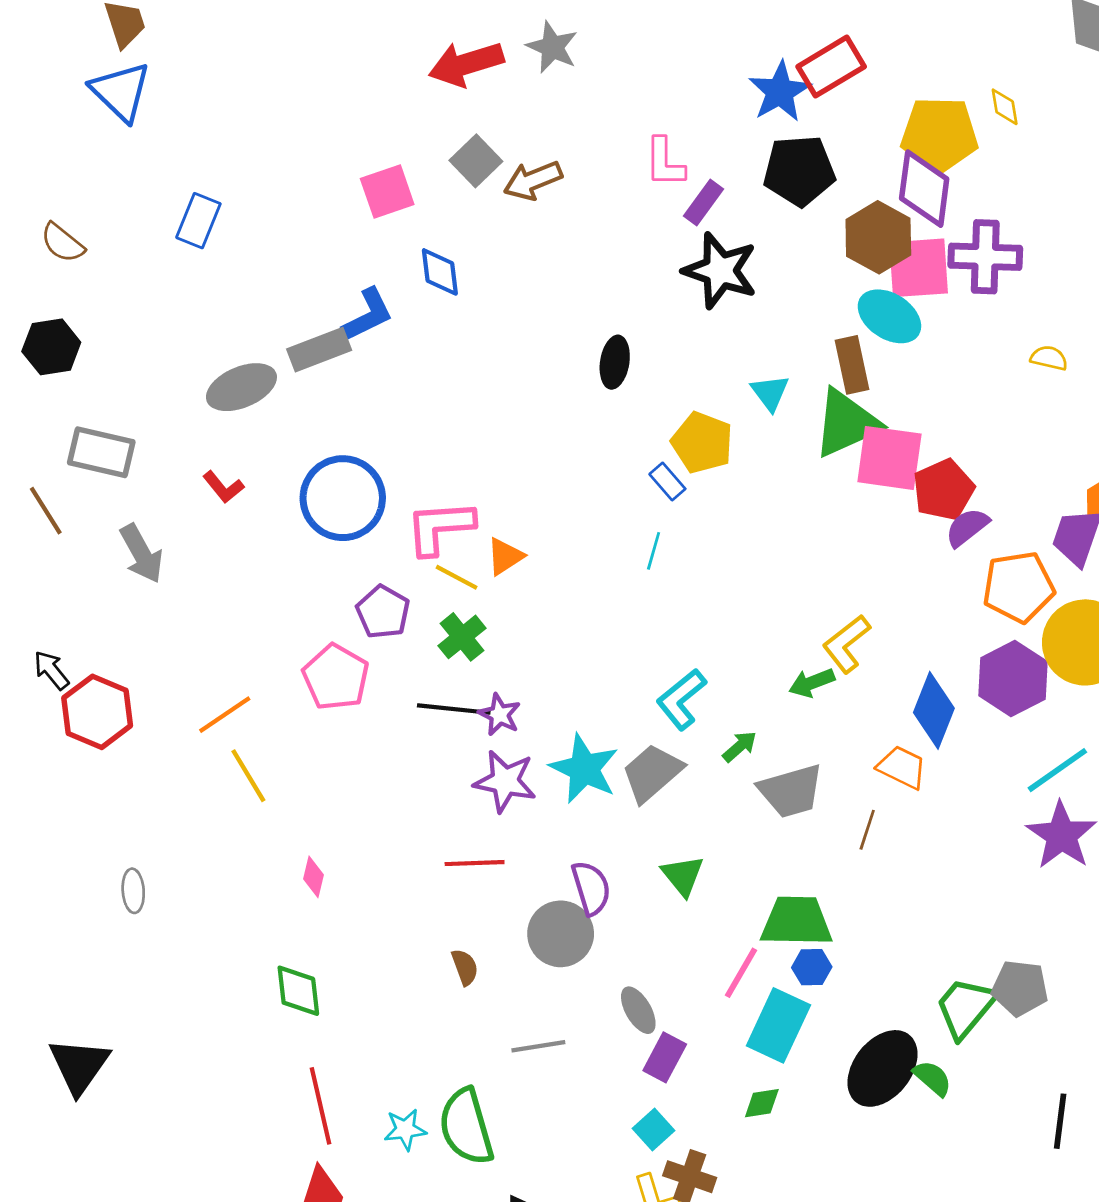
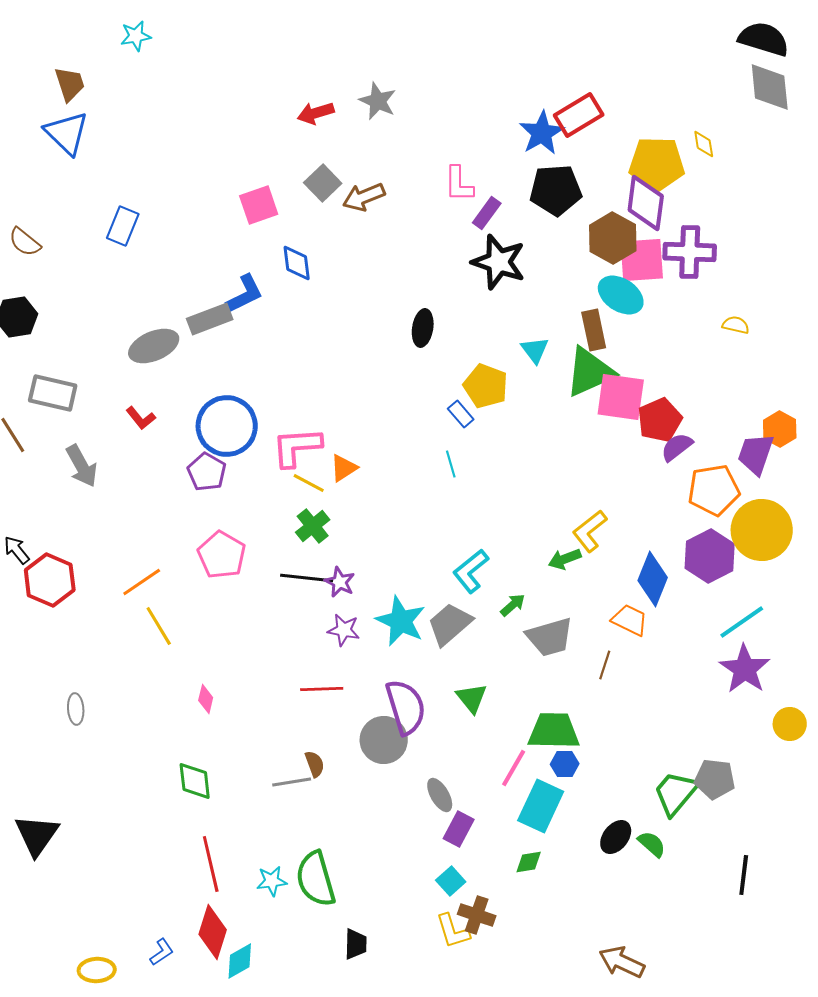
red arrow: (466, 64) -> (316, 113), size x0.7
cyan line: (654, 551) -> (451, 464), turned -32
purple pentagon: (383, 612) -> (207, 472), moved
purple star: (505, 781) -> (344, 630), size x0.7
purple semicircle: (591, 888) -> (406, 707), size x1.4
gray line: (538, 1046) -> (292, 782), moved
black ellipse: (883, 1068) -> (616, 837), size x0.6

